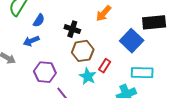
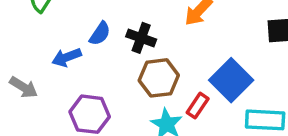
blue semicircle: (39, 20) -> (100, 34), moved
blue square: (132, 41) -> (231, 80), moved

